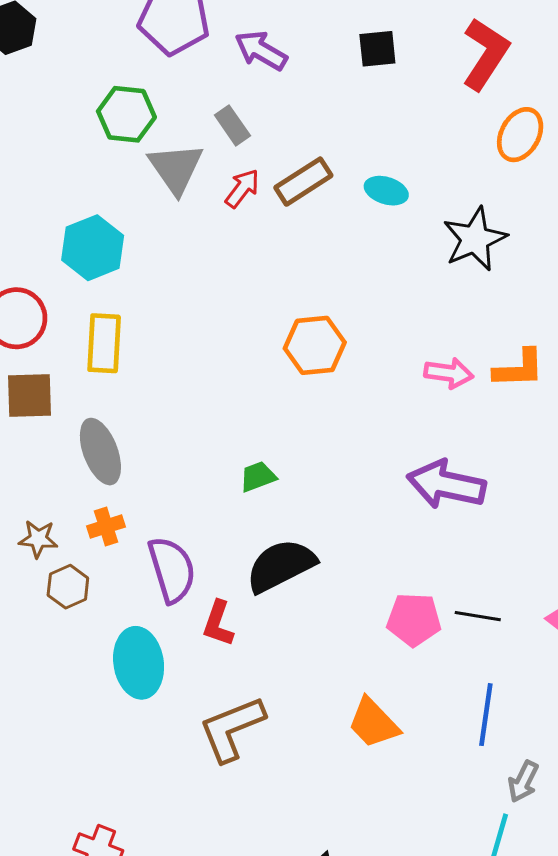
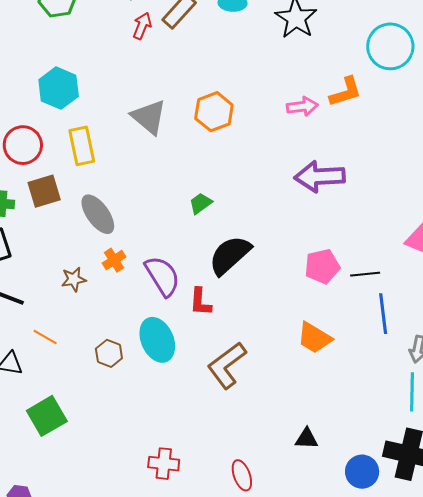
gray triangle: (176, 168) -> (149, 117), moved
brown hexagon: (68, 587) -> (109, 353), moved
black line: (478, 616) -> (365, 274), moved

